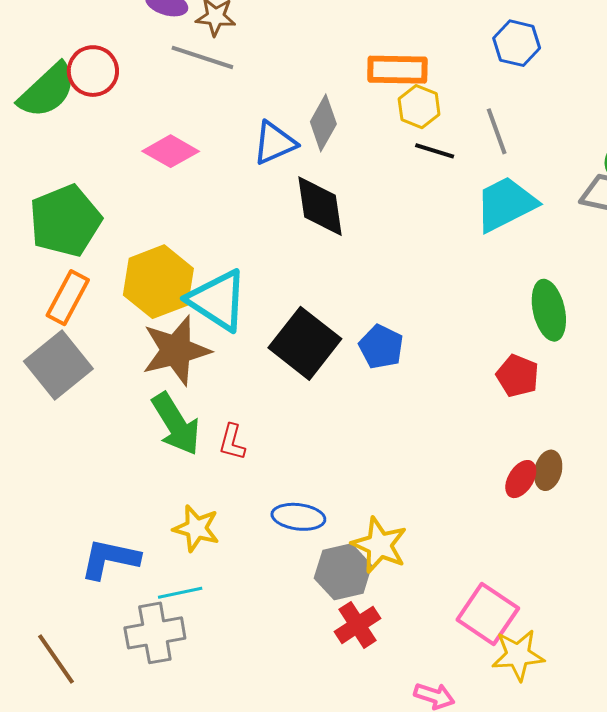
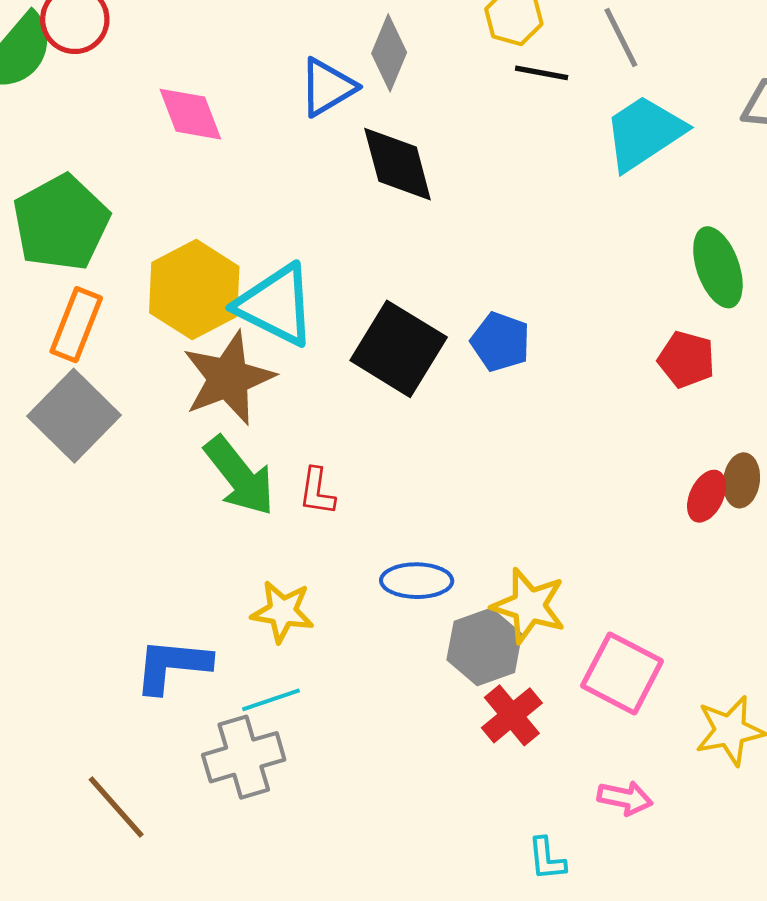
pink diamond: (171, 151) -> (190, 114), turned 46
pink square: (488, 614) -> (622, 673), moved

